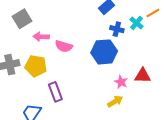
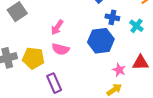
cyan cross: (136, 23) -> (136, 26), moved
pink arrow: (41, 37) -> (57, 27), moved, turned -56
pink semicircle: (64, 46) -> (61, 49), moved

